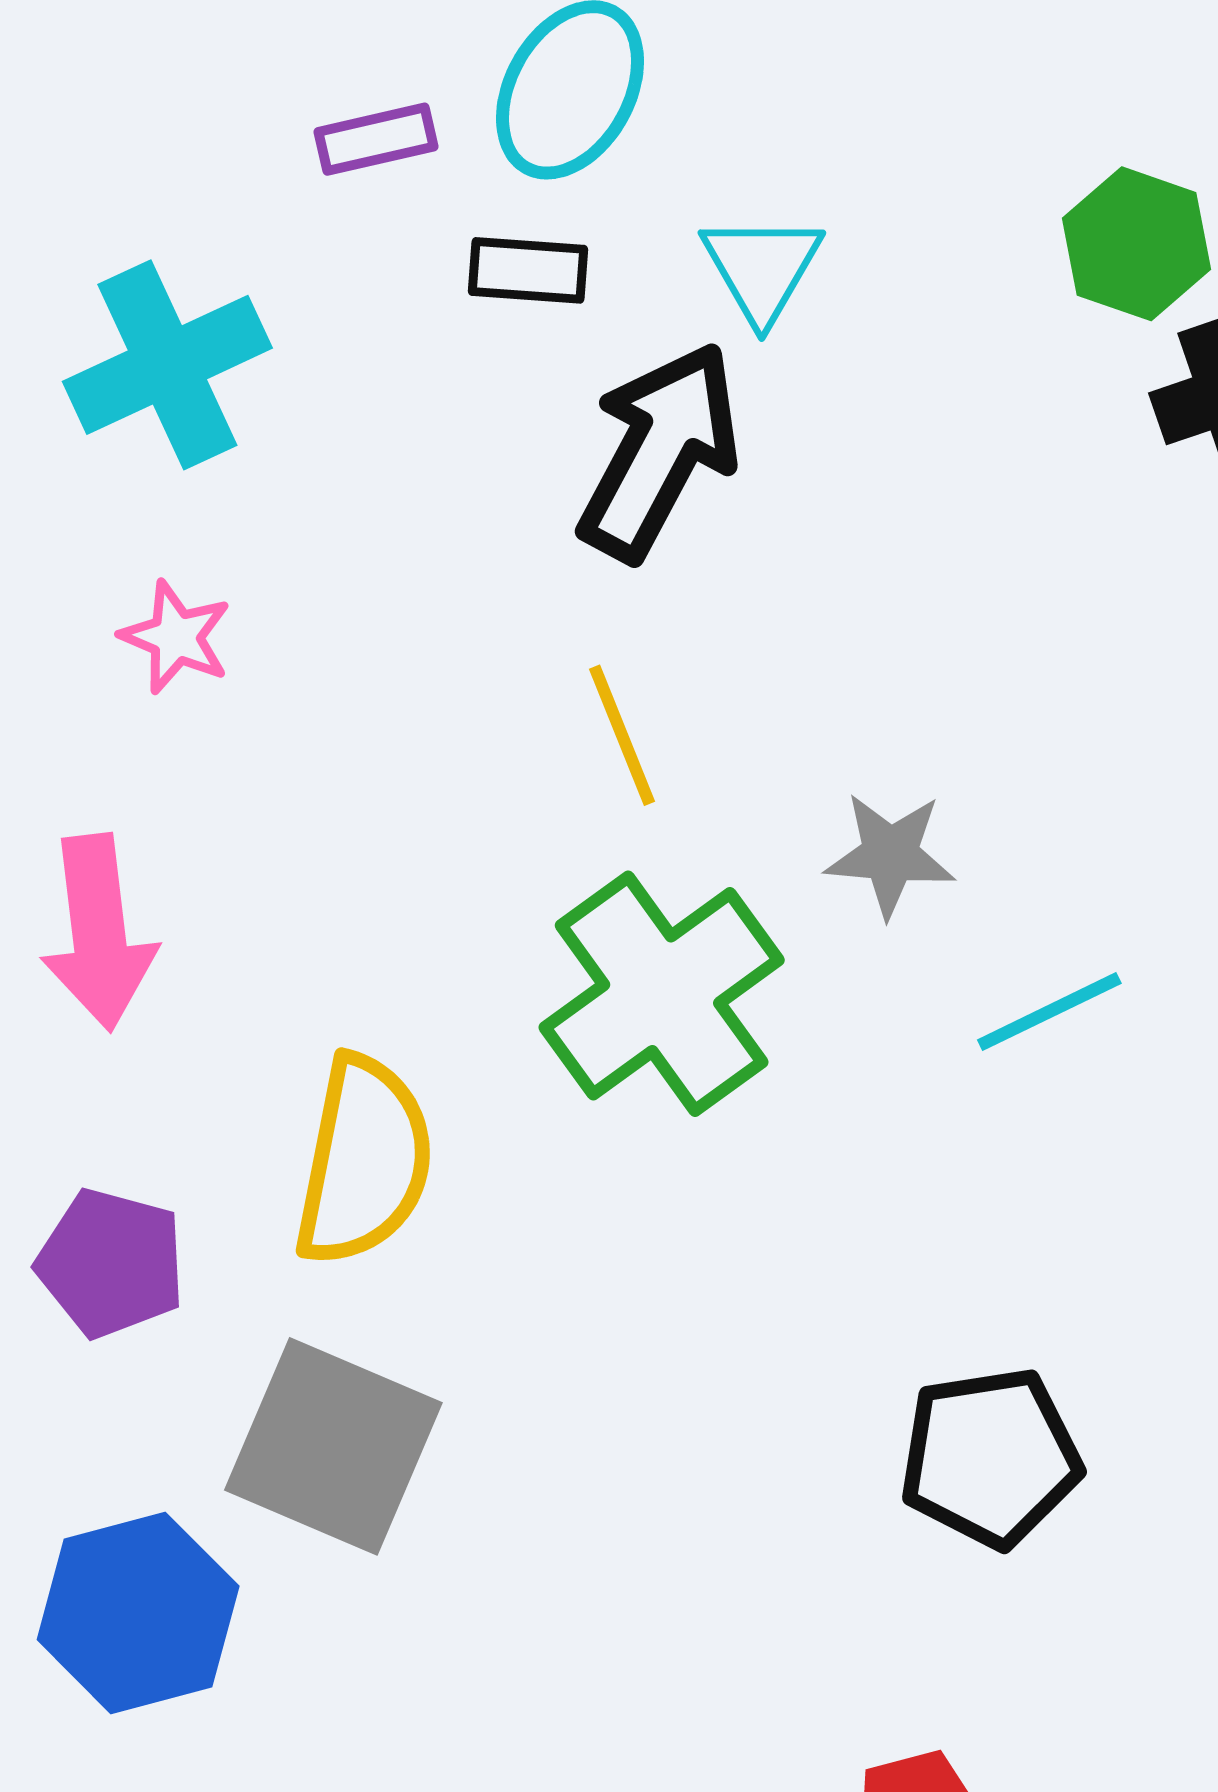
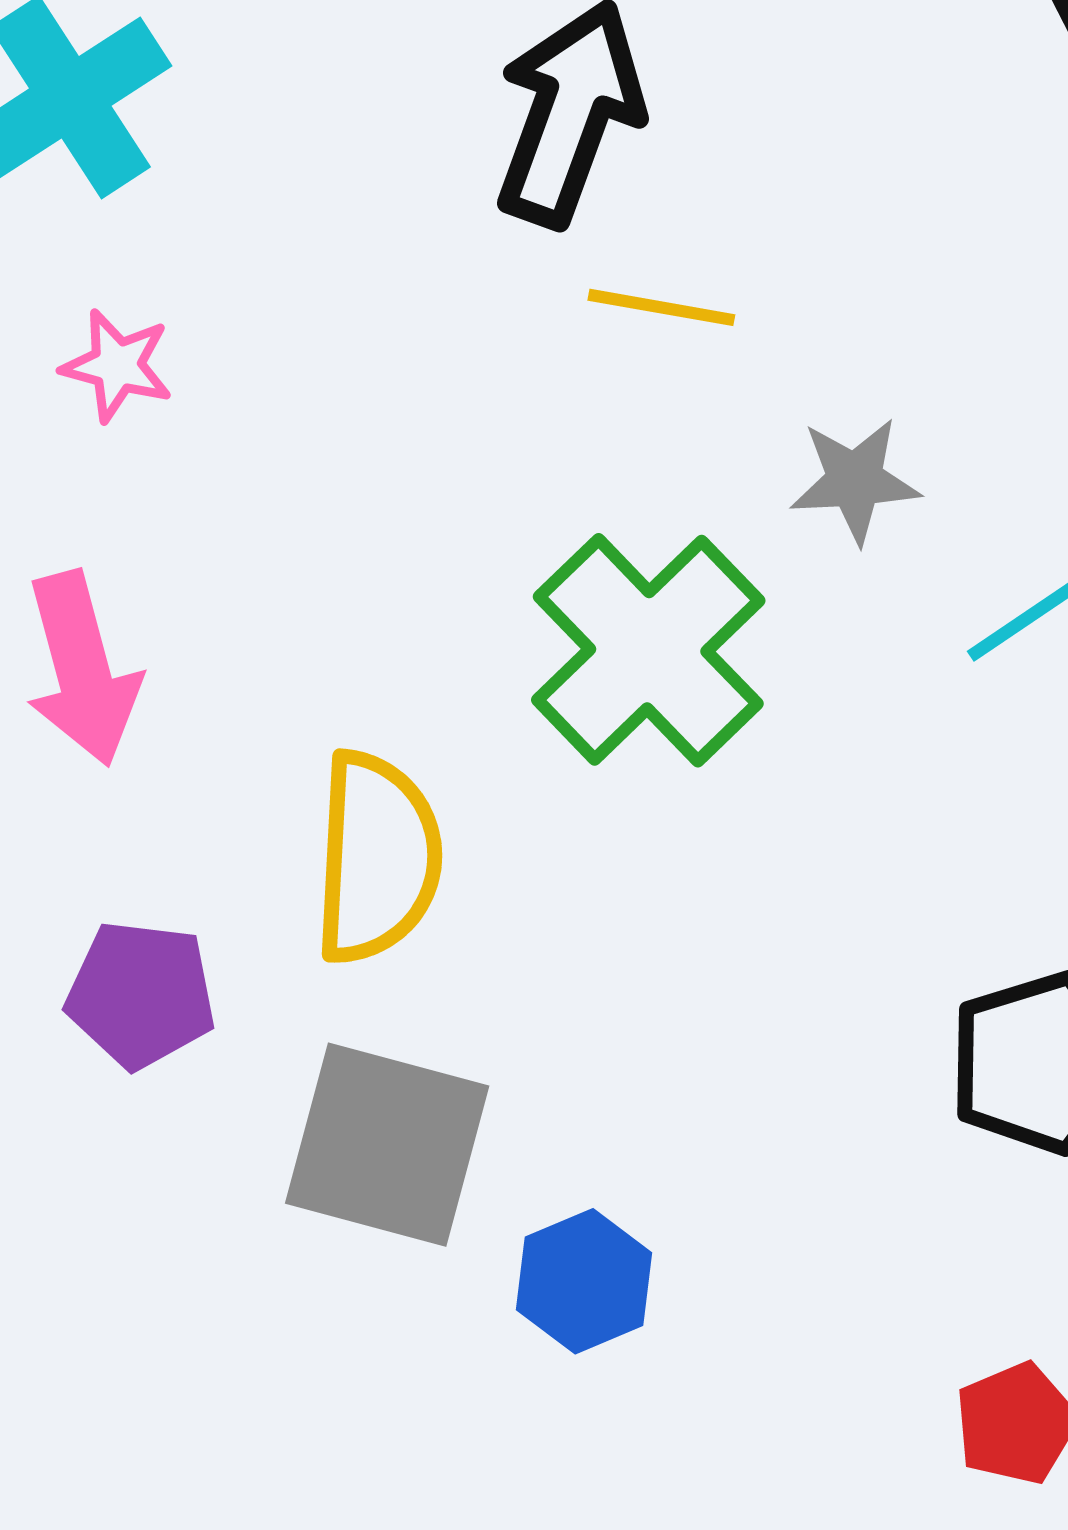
yellow line: (622, 735) -> (661, 307), moved, turned -50
blue hexagon: (138, 1613) -> (584, 1281), moved, size x0.7

